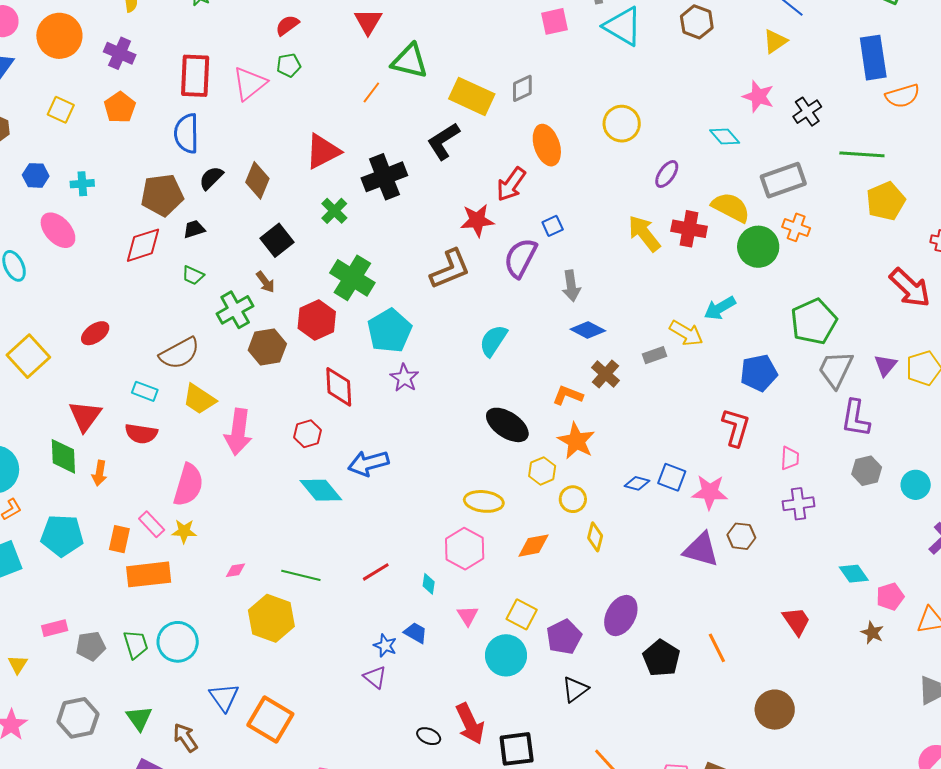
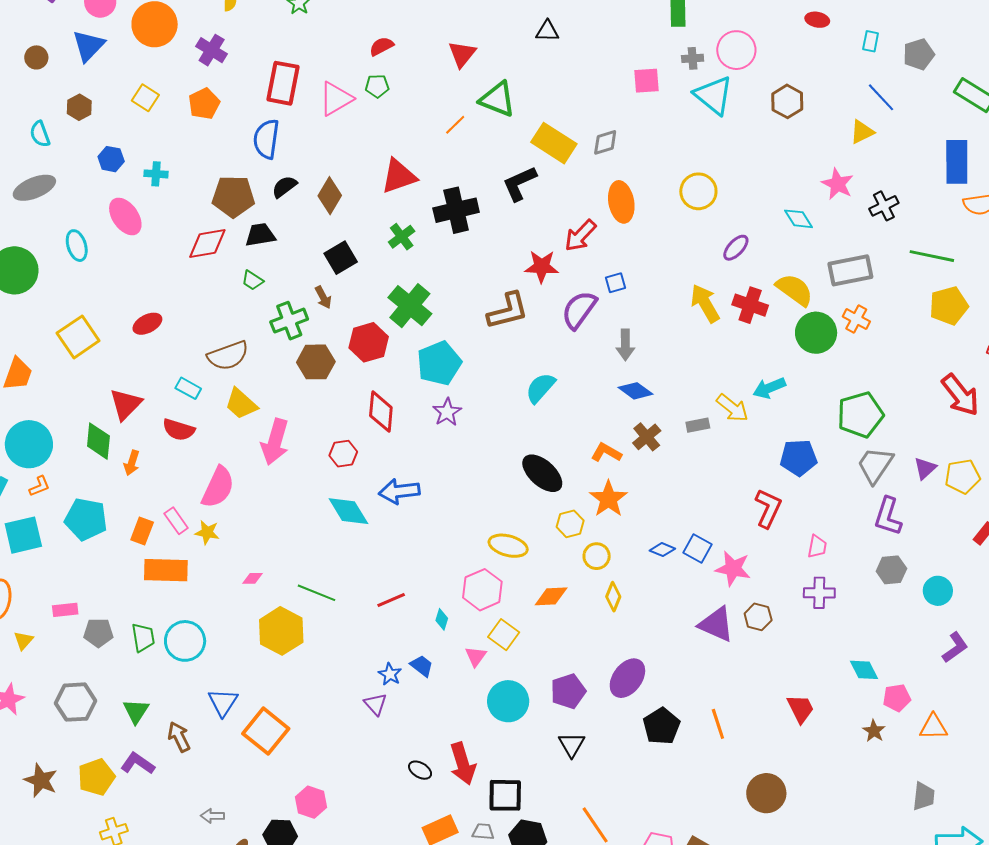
black trapezoid: (194, 229) -> (260, 235), size x1.4
yellow square: (522, 614) -> (504, 635), moved
black triangle: (575, 689) -> (572, 745), turned -32

